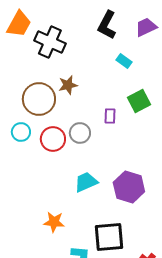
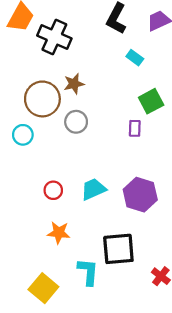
purple rectangle: (110, 116) -> (135, 128), moved
gray circle: (80, 133) -> (76, 122), moved
red circle: (53, 139) -> (53, 190), moved, size x0.7

